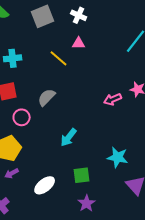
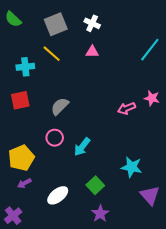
yellow line: (59, 58) -> (52, 54), moved
pink circle: (22, 117) -> (55, 138), moved
green square: (82, 175) -> (95, 185), turned -36

